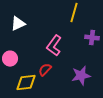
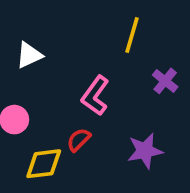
purple cross: (92, 38) -> (165, 81), turned 32

